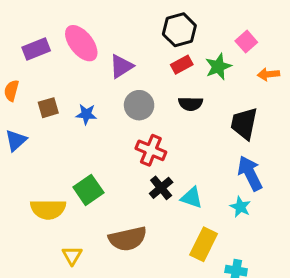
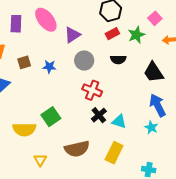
purple rectangle: (36, 49) -> (16, 24), turned -66
black trapezoid: (244, 123) -> (154, 72), turned -45
yellow rectangle: (204, 244) -> (114, 153), moved

